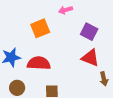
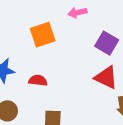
red semicircle: (39, 63) -> (38, 80), size x0.6

